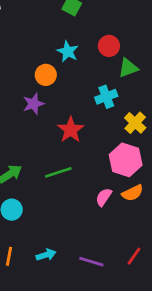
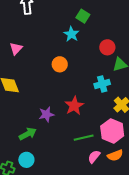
cyan star: (68, 51) -> (71, 34), moved
purple star: (33, 104) -> (46, 114), moved
green line: (58, 172) -> (84, 138), moved

